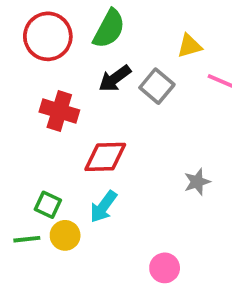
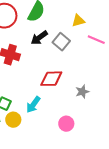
red diamond: (105, 157) -> (51, 79), moved
pink circle: (165, 268) -> (66, 124), moved

